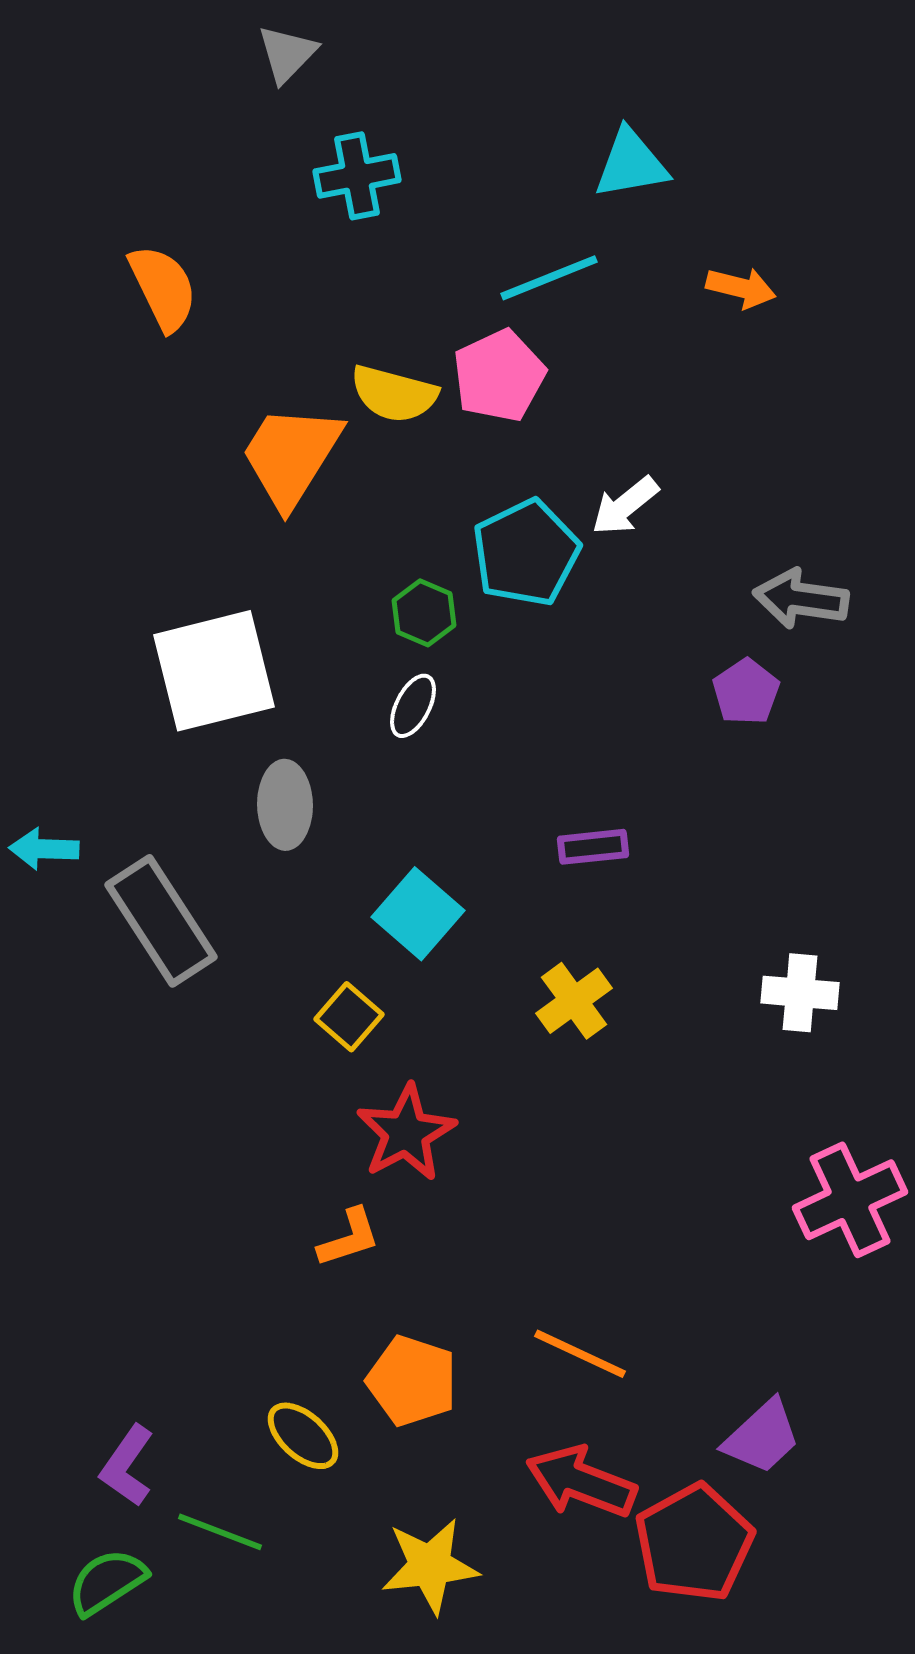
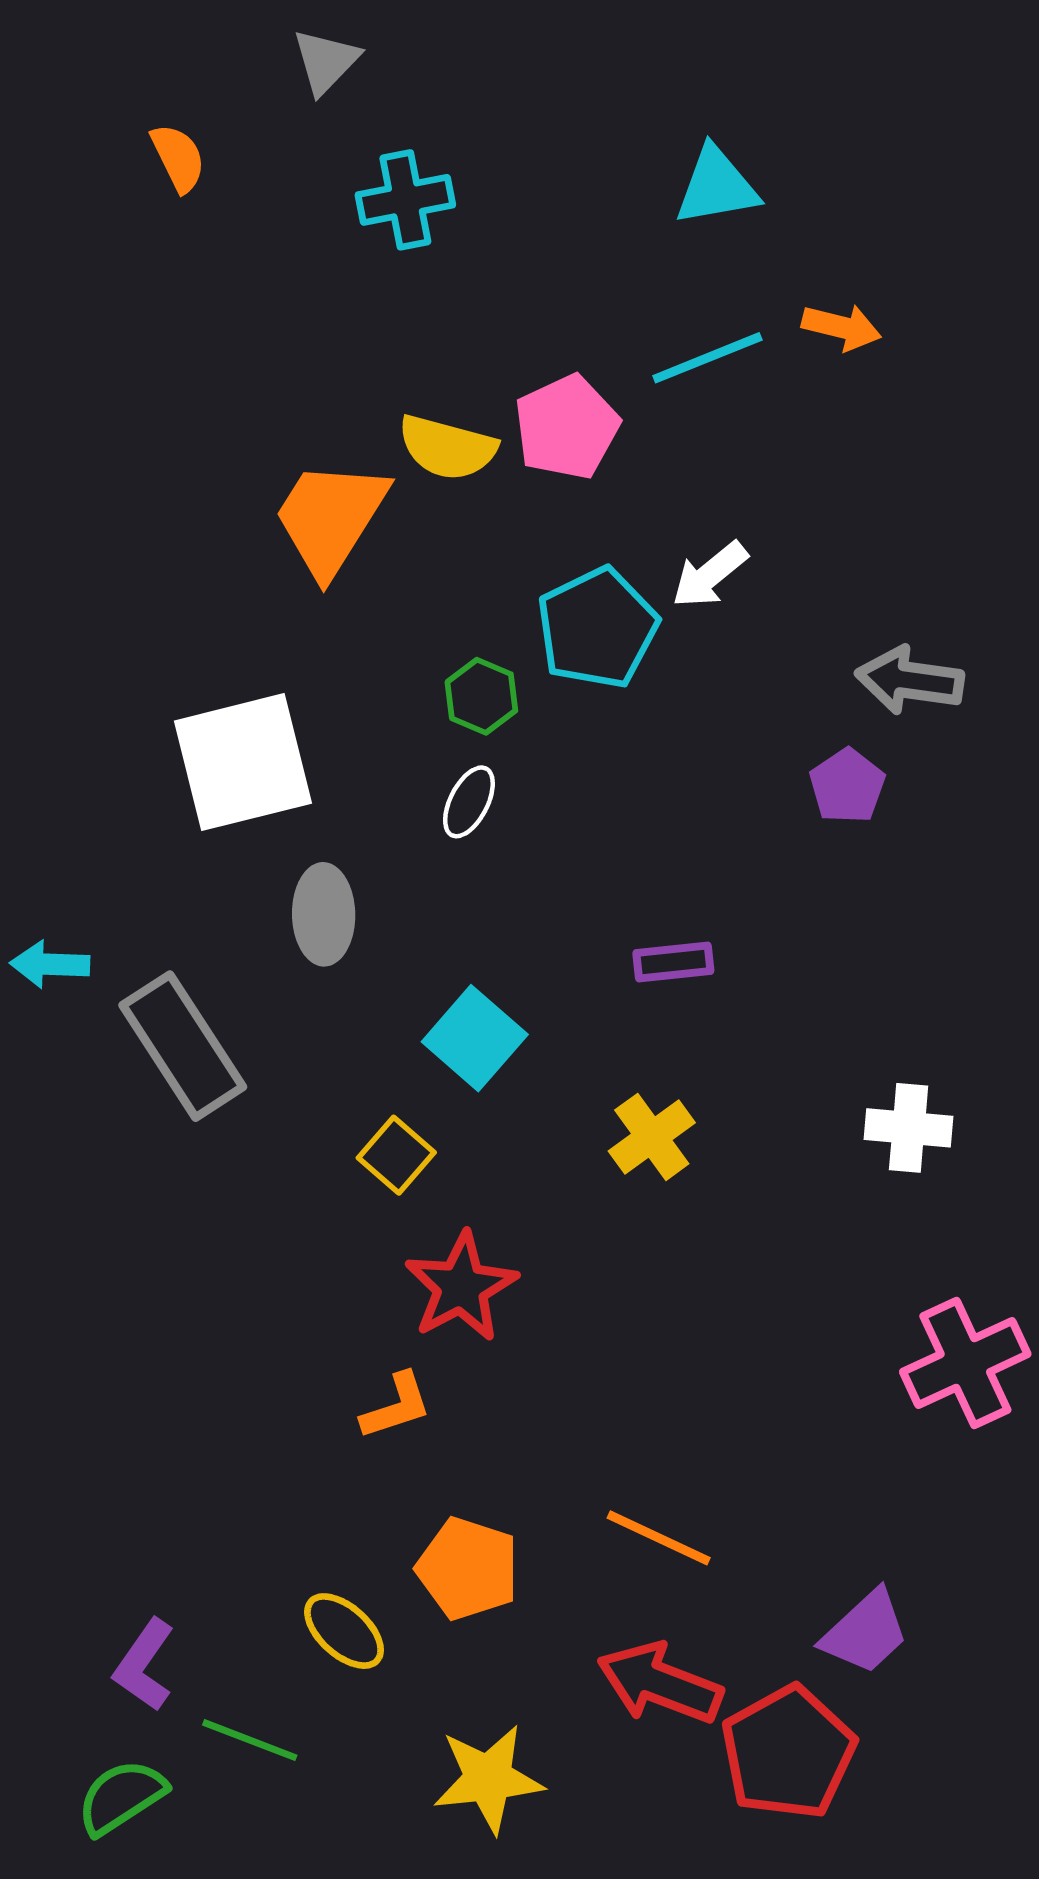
cyan line: (549, 278) -> (707, 358), moved
orange semicircle: (163, 288) -> (178, 158), moved, size x0.7

